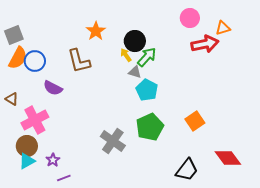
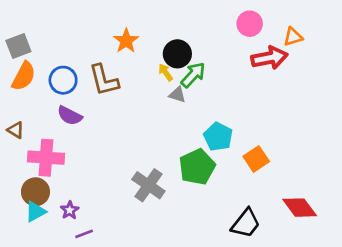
blue circle: (35, 61) -> (63, 80), moved
cyan pentagon: (147, 90) -> (218, 137), moved
pink cross: (35, 120) -> (46, 158), turned 32

